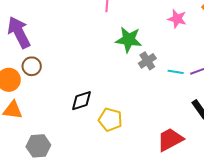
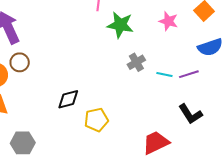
green star: (129, 40) -> (120, 25), moved
yellow pentagon: (110, 120) -> (96, 120), turned -30

